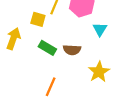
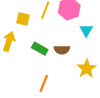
yellow square: (38, 19) -> (23, 19), moved

